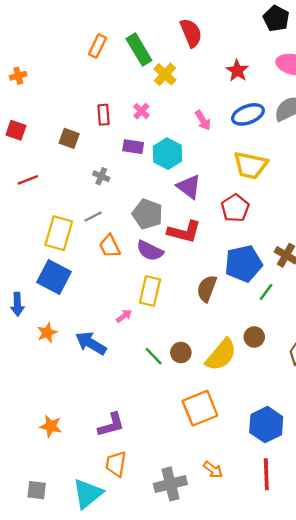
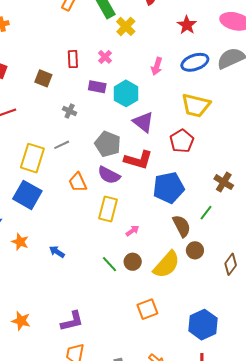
pink arrow: (203, 120) -> (157, 66), turned 48
orange trapezoid: (110, 246) -> (78, 182), moved
blue pentagon: (243, 264) -> (169, 188), moved
brown semicircle: (207, 289) -> (182, 226), moved, turned 130
pink arrow: (124, 316) -> (132, 231), moved
orange star: (47, 333) -> (20, 242), turned -30
blue arrow: (91, 343) -> (57, 252), size x0.6
orange square: (200, 408) -> (147, 309), size x0.7

